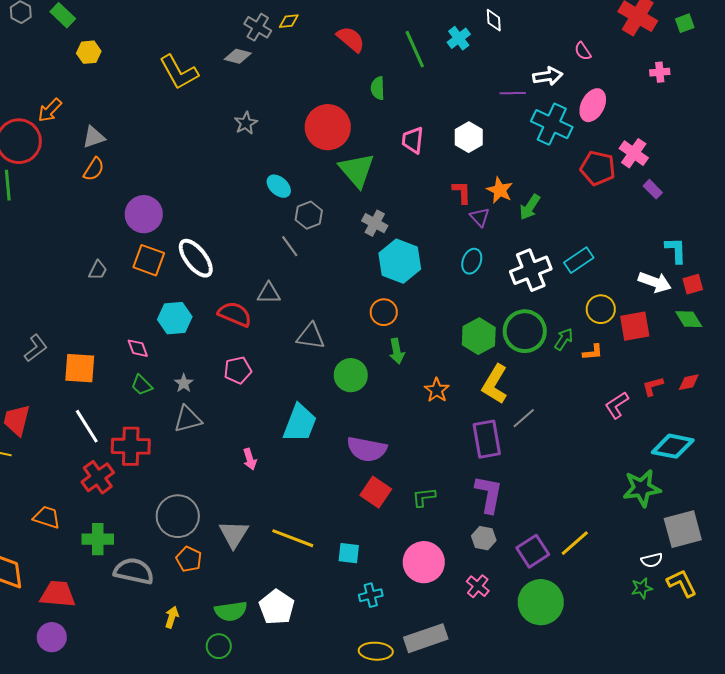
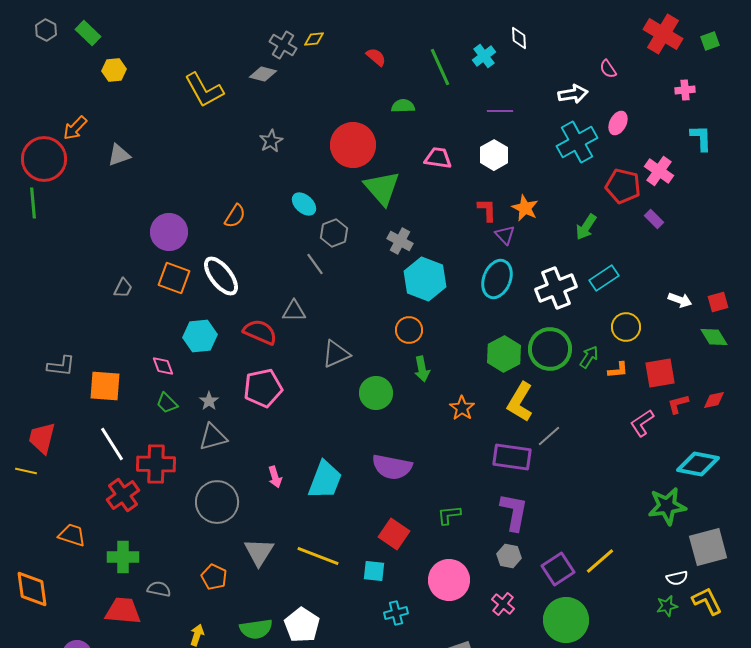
red semicircle: (351, 39) -> (376, 57), size x0.7
green semicircle: (378, 88) -> (403, 106), turned 90
purple line: (513, 93) -> (500, 111), moved
pink ellipse: (593, 105) -> (618, 123), size x0.7
cyan cross: (552, 124) -> (577, 142), turned 36
pink trapezoid: (413, 140) -> (438, 158), turned 92
orange semicircle: (94, 169) -> (235, 216), moved
purple rectangle: (653, 189) -> (654, 219), moved
green arrow: (530, 207) -> (586, 227), moved
cyan L-shape: (676, 250) -> (701, 138), moved
cyan ellipse: (472, 261) -> (497, 279), size x1.5
white arrow: (655, 282) -> (680, 300), size x0.7
red square: (635, 326) -> (660, 373), moved
gray triangle: (311, 336) -> (336, 354), turned -32
gray L-shape: (36, 348) -> (61, 366), turned 44
pink pentagon: (238, 370) -> (263, 388), size x1.4
cyan trapezoid: (300, 423) -> (325, 480), moved
purple rectangle: (487, 439) -> (512, 457), turned -72
red square: (376, 492) -> (394, 534), moved
gray circle: (178, 516) -> (217, 502), moved
gray semicircle: (134, 571) -> (159, 589), size x0.6
red trapezoid: (58, 594) -> (123, 611), moved

